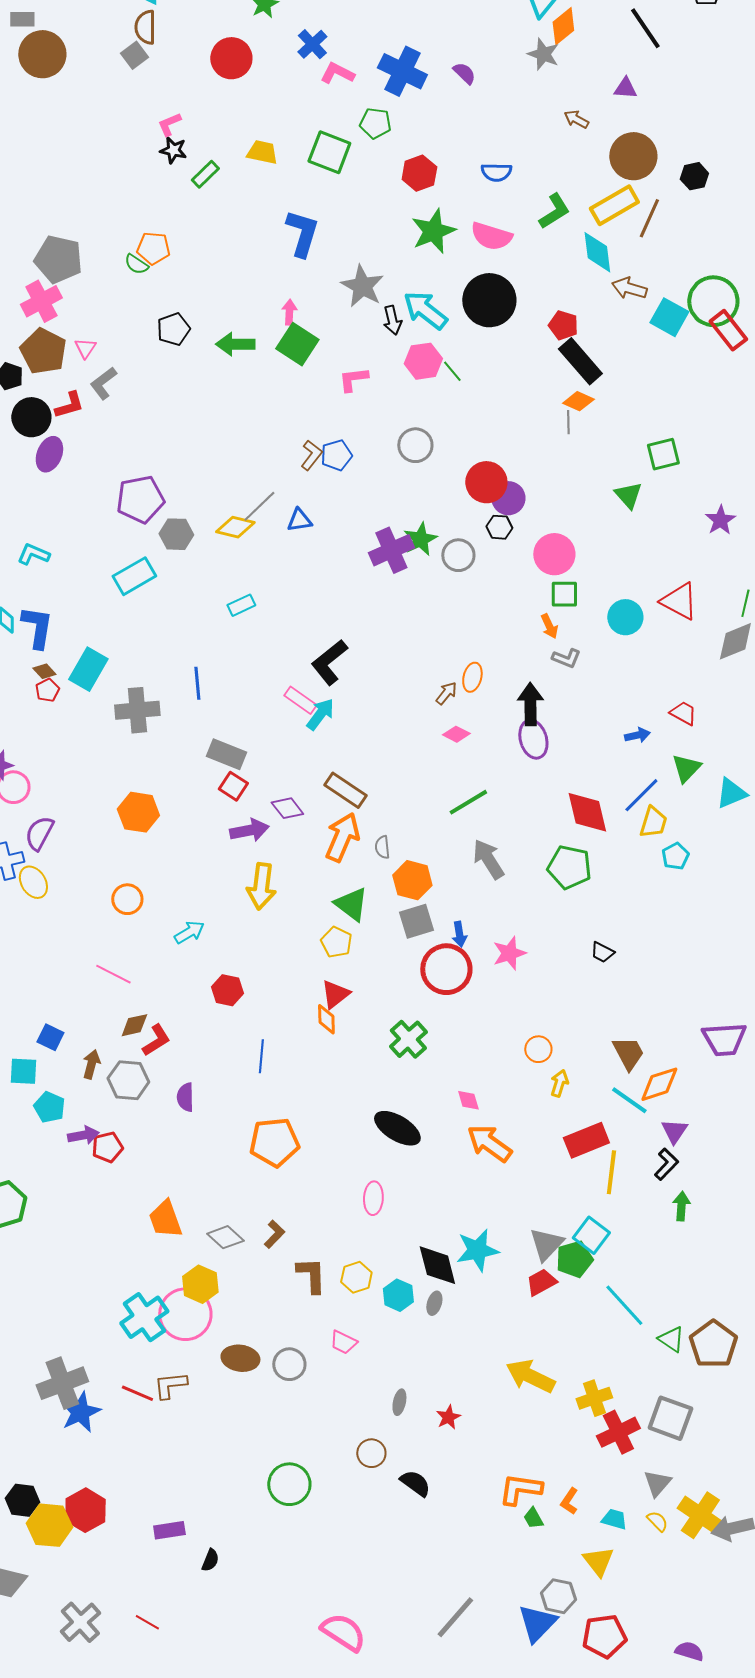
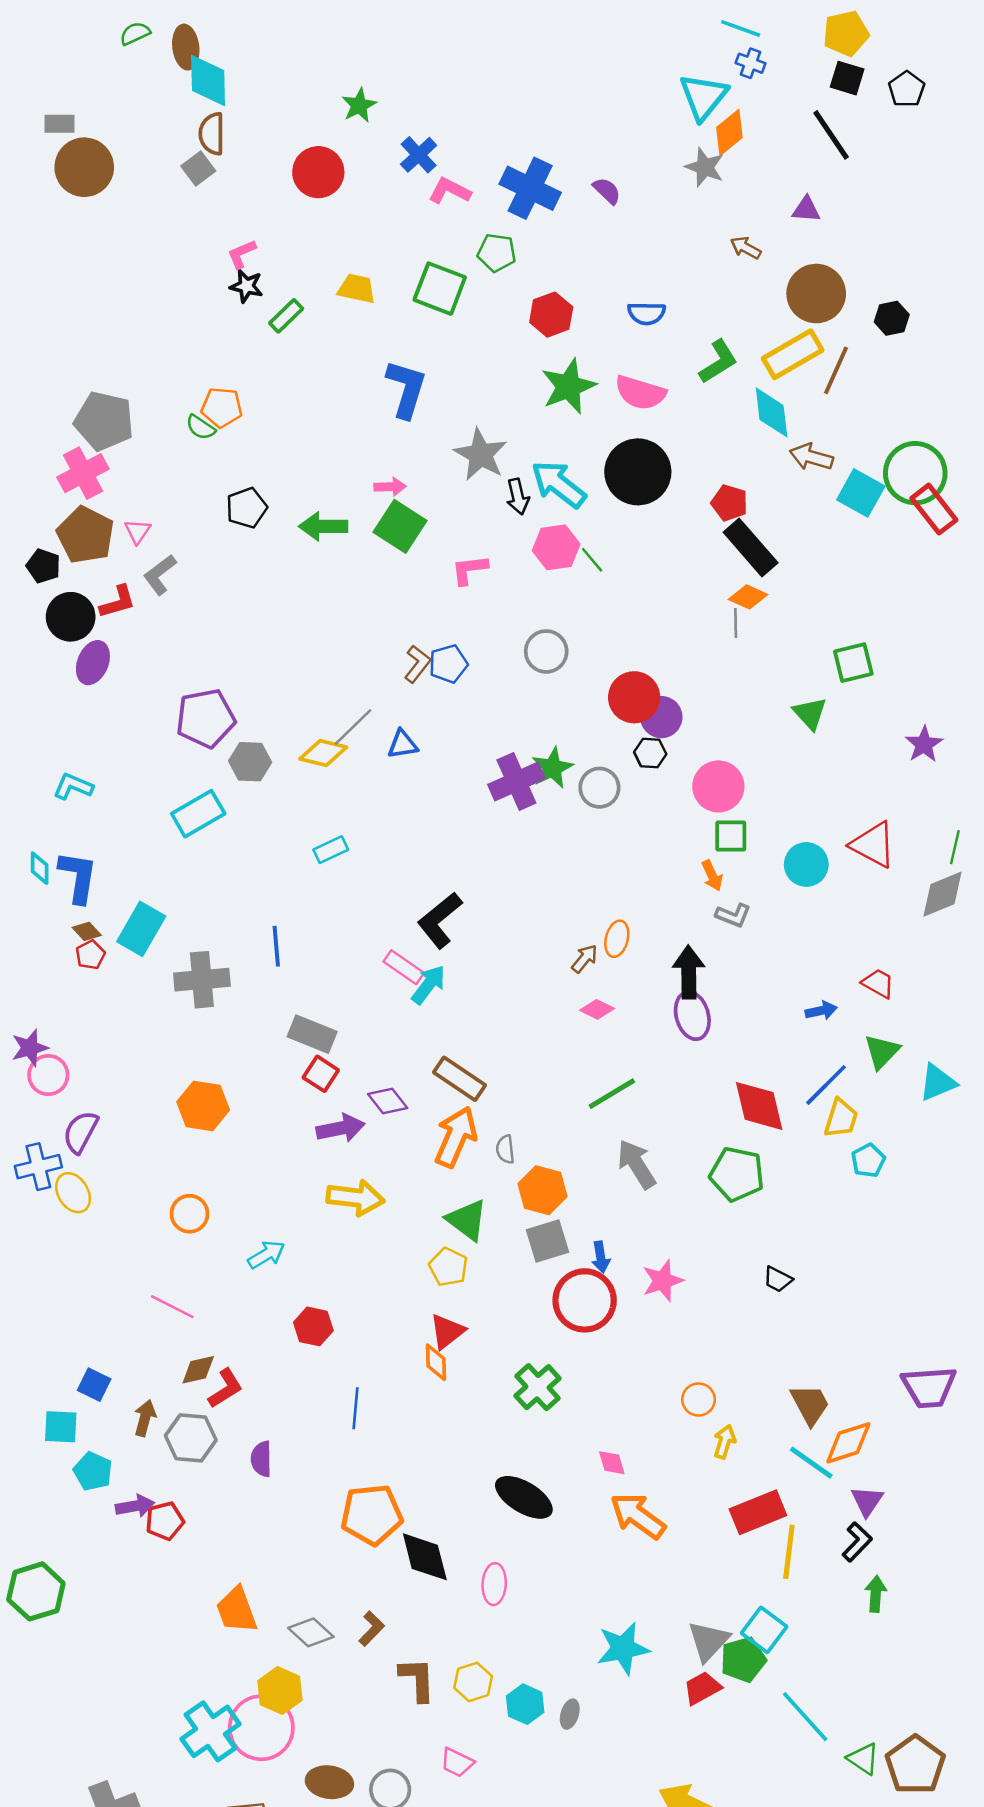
pink arrow: (289, 312) -> (390, 487), turned 85
yellow arrow: (261, 886) -> (355, 1198), turned -90
black diamond: (437, 1265) -> (425, 1557), moved

